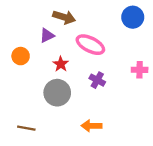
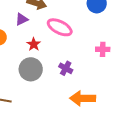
purple cross: (97, 80) -> (66, 68), moved
orange arrow: (92, 126) -> (83, 98), moved, size x1.4

